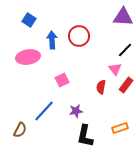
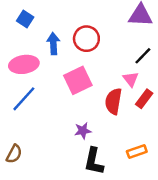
pink square: (62, 80) -> (78, 80), moved, size x1.6
red semicircle: (101, 87) -> (113, 101), size x1.5
blue line: (44, 111) -> (24, 99), moved

